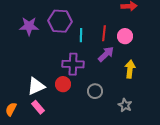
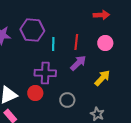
pink circle: (125, 36) -> (105, 43), moved
yellow arrow: (130, 69) -> (102, 78), turned 36

